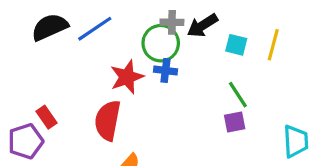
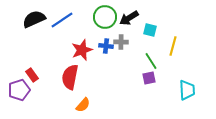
gray cross: (172, 22) -> (121, 42), moved
green circle: (161, 43) -> (105, 17), moved
yellow line: (273, 45) -> (173, 46), moved

